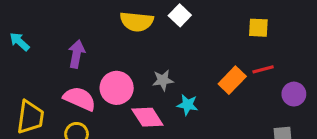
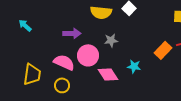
purple arrow: (77, 54) -> (72, 33), moved, turned 78
gray star: (163, 80) -> (111, 40), moved

